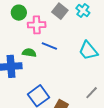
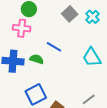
pink cross: (37, 25) -> (22, 28), moved
green semicircle: (29, 53) -> (37, 59), moved

